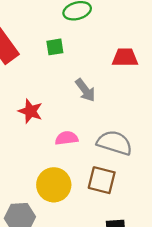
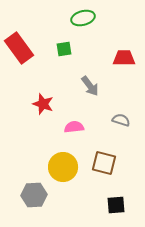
gray semicircle: (115, 143) -> (121, 120), moved, size x0.6

